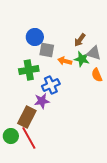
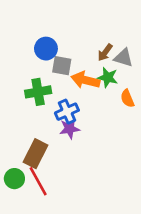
gray triangle: (94, 53) -> (123, 58), moved
orange arrow: (65, 61) -> (85, 80), size x1.5
purple star: (42, 101) -> (70, 129), moved

